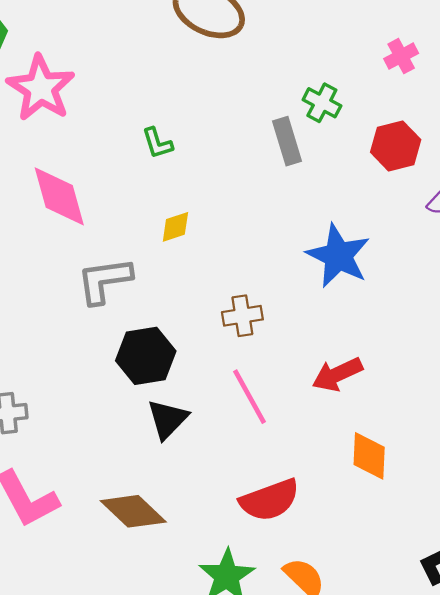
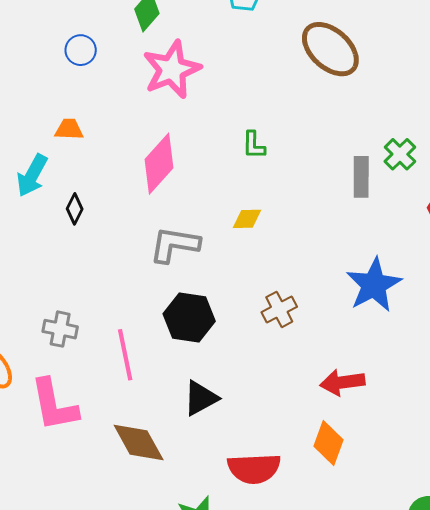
pink diamond: (59, 196) -> (159, 164), turned 40
brown cross: (242, 316) -> (279, 309), turned -36
pink line: (249, 397) -> (125, 355), moved
black triangle: (168, 419) -> (201, 398), moved
orange diamond: (369, 456) -> (328, 443), moved

